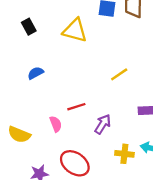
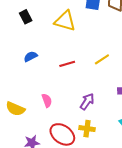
red line: (76, 107) -> (67, 64), moved
yellow cross: (124, 154) -> (87, 129), moved

